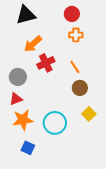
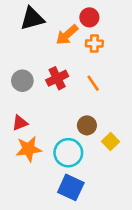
orange arrow: (33, 44) -> (67, 35), moved
gray circle: (18, 77) -> (22, 81), moved
brown circle: (80, 88) -> (87, 125), moved
blue square: (28, 148) -> (71, 187), moved, size x1.5

